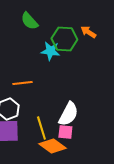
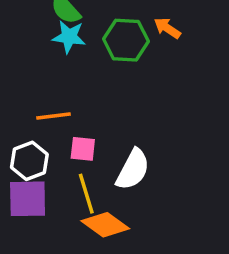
cyan star: (50, 51) -> (69, 37), moved
pink square: (65, 132) -> (83, 149), moved

